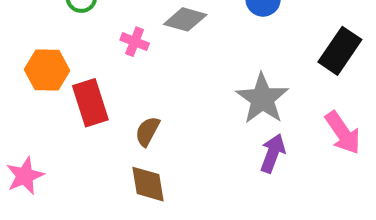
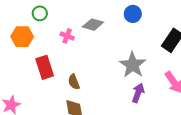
orange hexagon: (47, 70) -> (22, 37), moved
brown semicircle: (147, 131) -> (74, 82), turned -49

